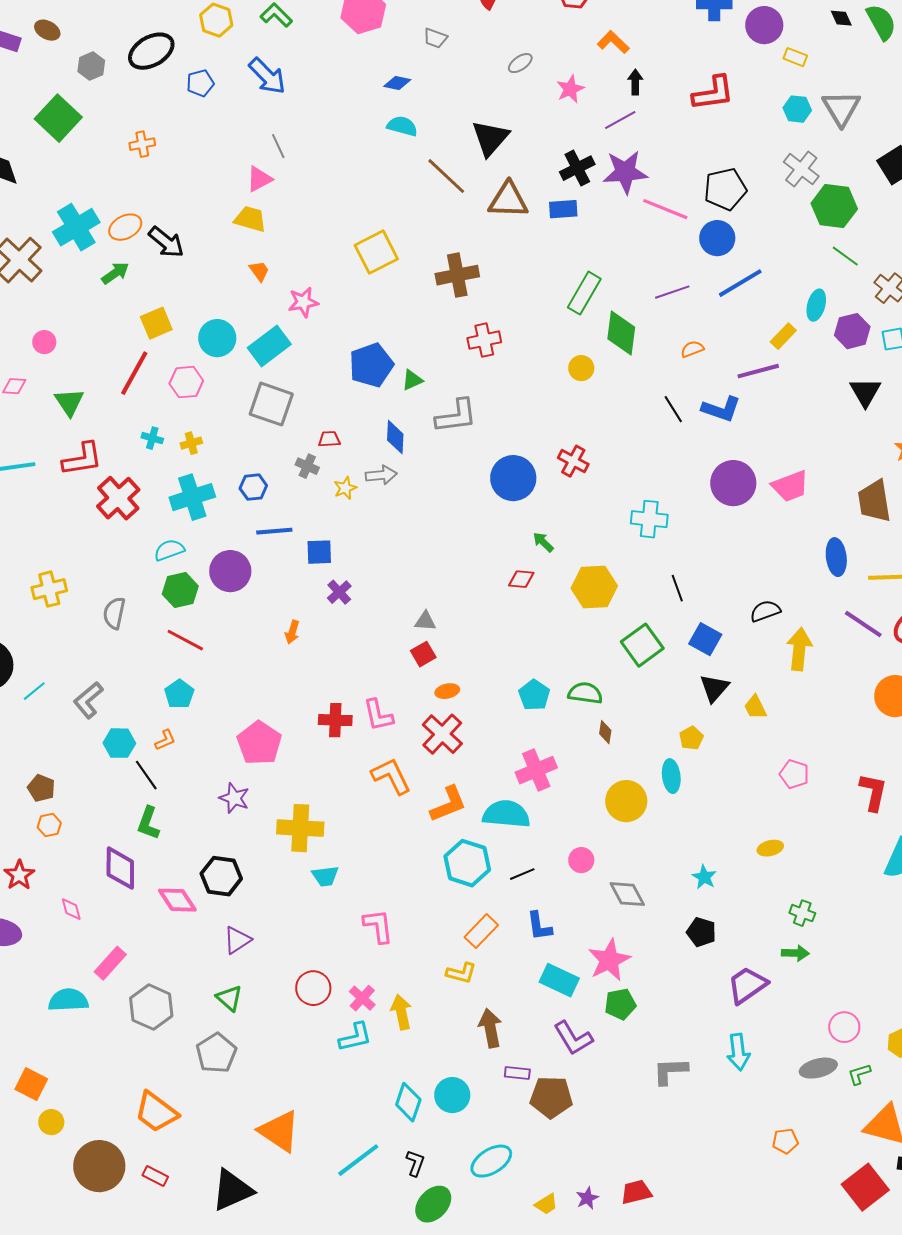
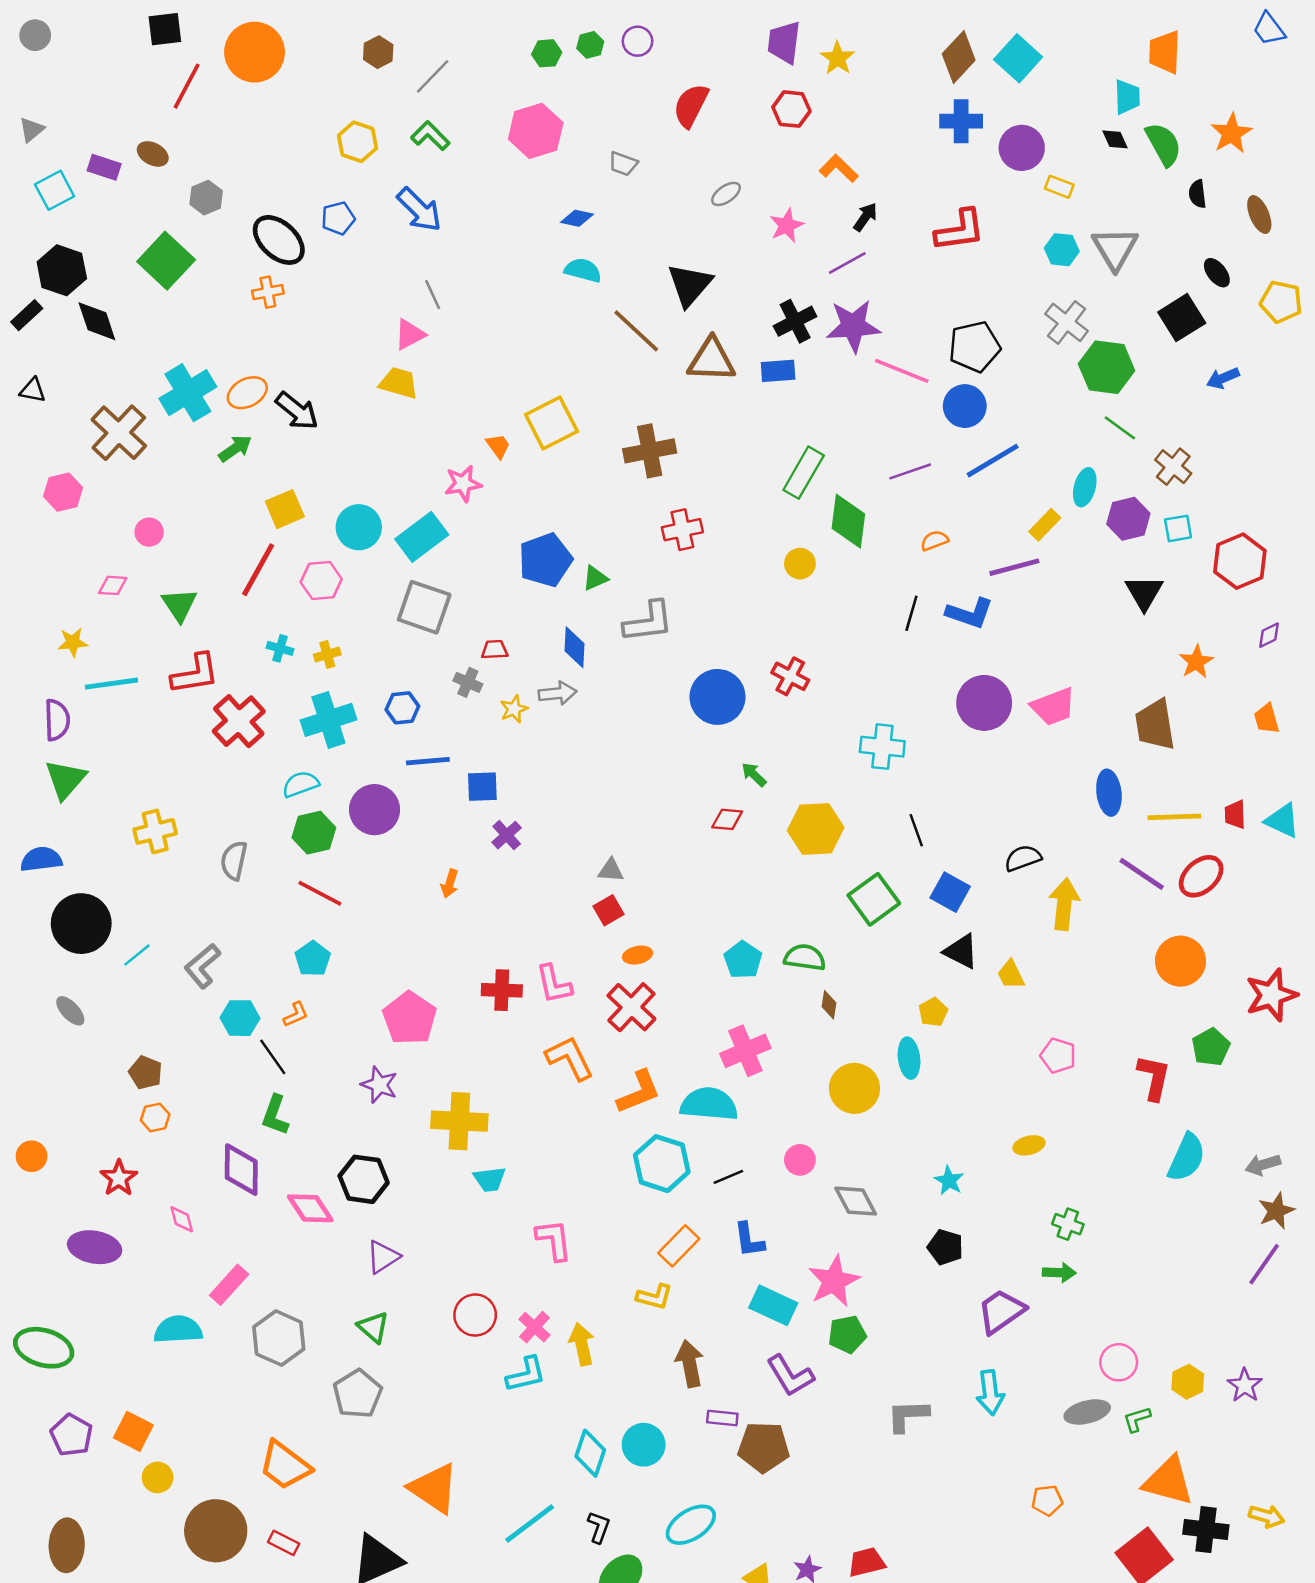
black ellipse: (151, 51) -> (279, 240), moved, turned 72
black arrow: (635, 82) -> (865, 217), turned 35
orange trapezoid: (259, 271) -> (498, 446), moved
black line: (673, 409) -> (911, 613), turned 48
black triangle: (714, 688) -> (961, 951), turned -44

